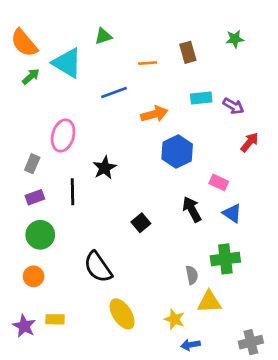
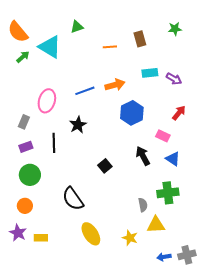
blue line: (114, 93) -> (85, 91), moved
red arrow: (250, 142) -> (179, 113), moved
purple star: (24, 326) -> (18, 233), moved
blue arrow: (191, 345) -> (164, 257), moved

